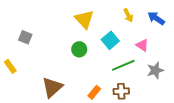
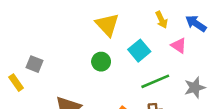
gray square: (25, 37) -> (35, 64), moved
pink triangle: (142, 45) -> (179, 46), moved

